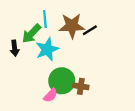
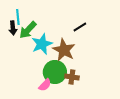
cyan line: (45, 19) -> (18, 17), moved
brown star: (72, 26) -> (64, 50), moved, turned 30
black arrow: (15, 48) -> (13, 28), moved

